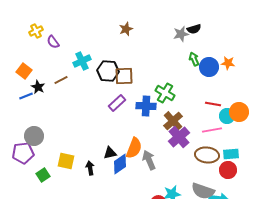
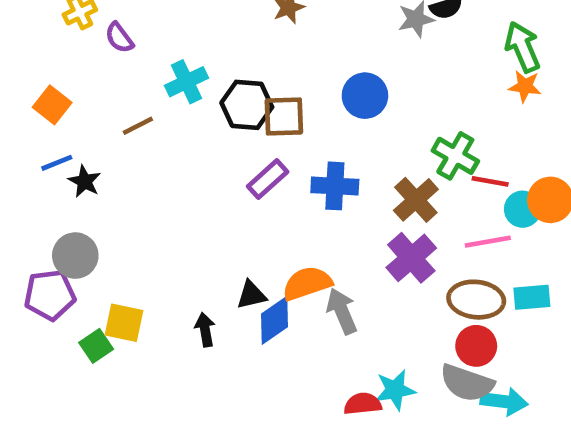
green arrow: (194, 59) -> (523, 47), moved, size x1.5
blue circle: (209, 67) -> (365, 96), moved
black star: (38, 87) -> (85, 181), moved
green cross: (165, 93) -> (455, 156), moved
brown cross: (173, 121) -> (416, 200), moved
orange semicircle: (134, 148) -> (307, 283), turned -130
yellow square: (66, 161) -> (124, 323), moved
red circle: (228, 170) -> (476, 346), moved

